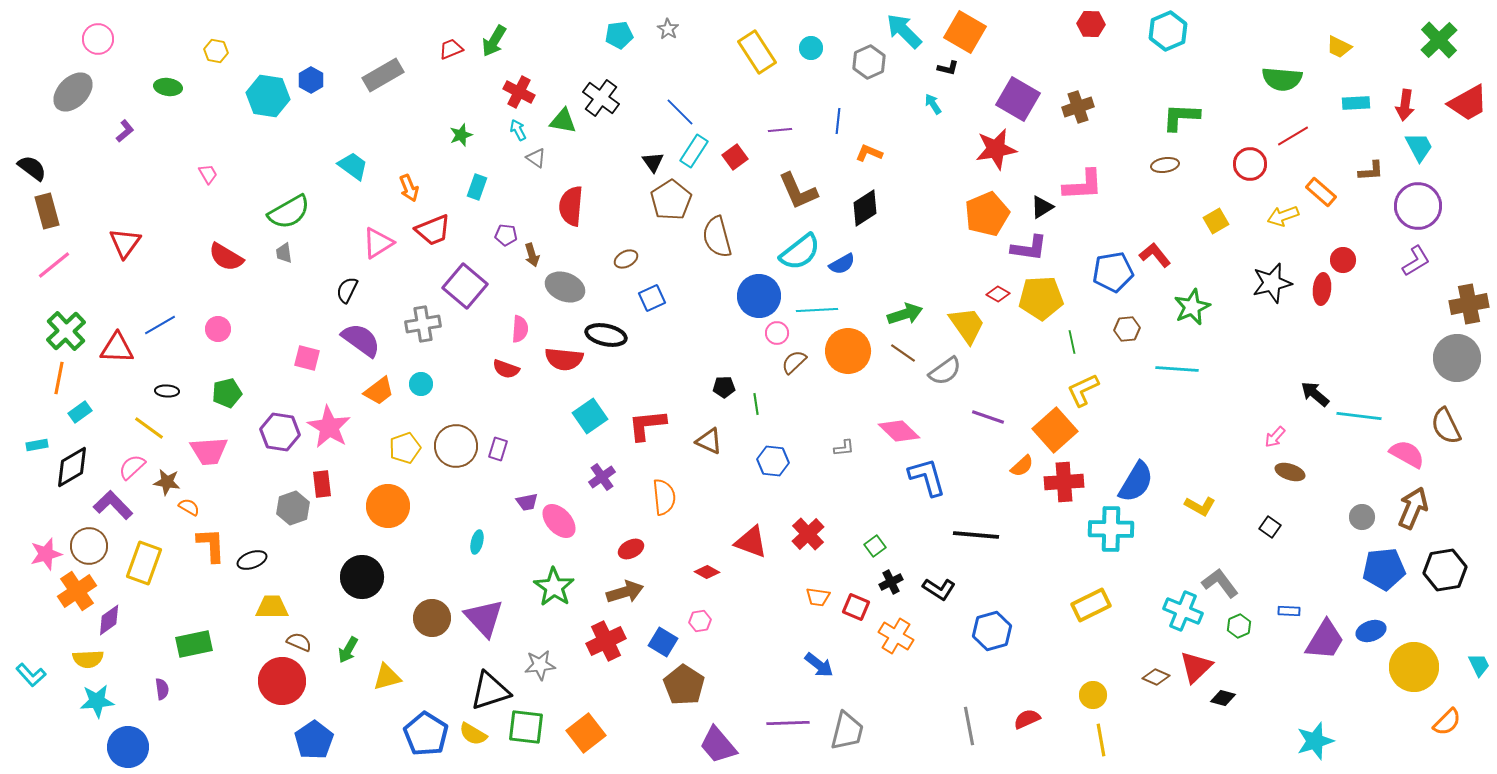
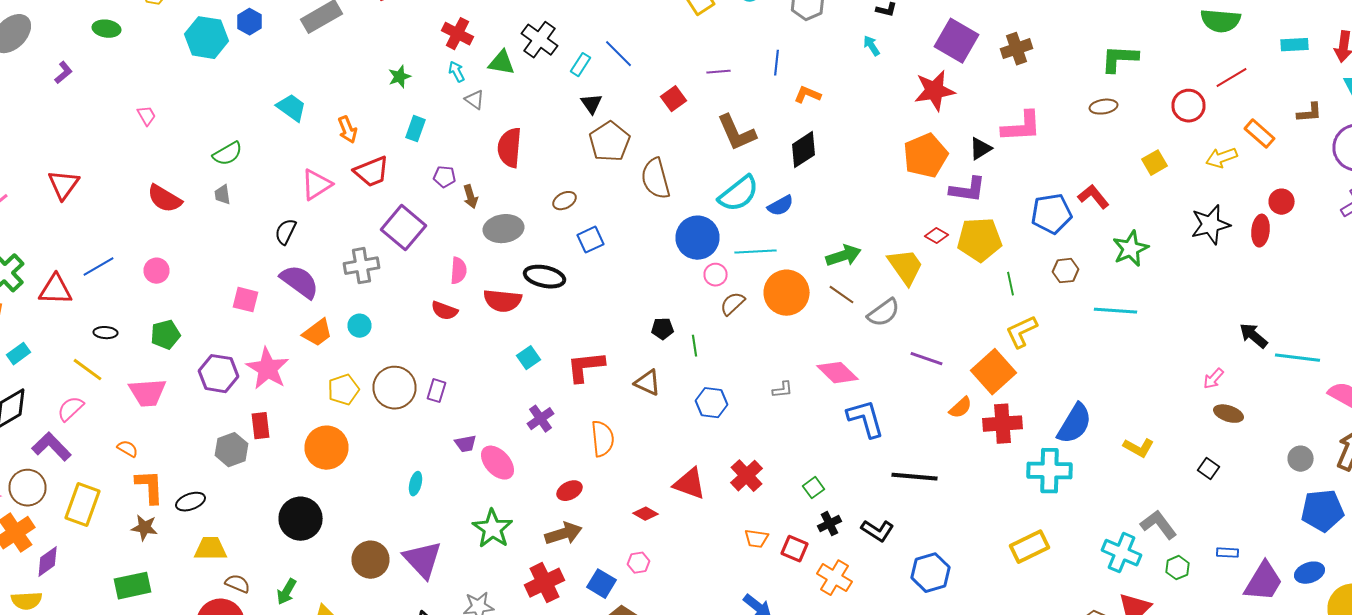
cyan rectangle: (694, 151) -> (580, 65), moved, size x0.7
green semicircle: (289, 212) -> (228, 154), size x0.7
gray ellipse: (565, 287) -> (504, 229), turned -30
cyan square: (590, 416) -> (528, 358), size x0.7
brown star: (167, 482) -> (144, 528), moved

